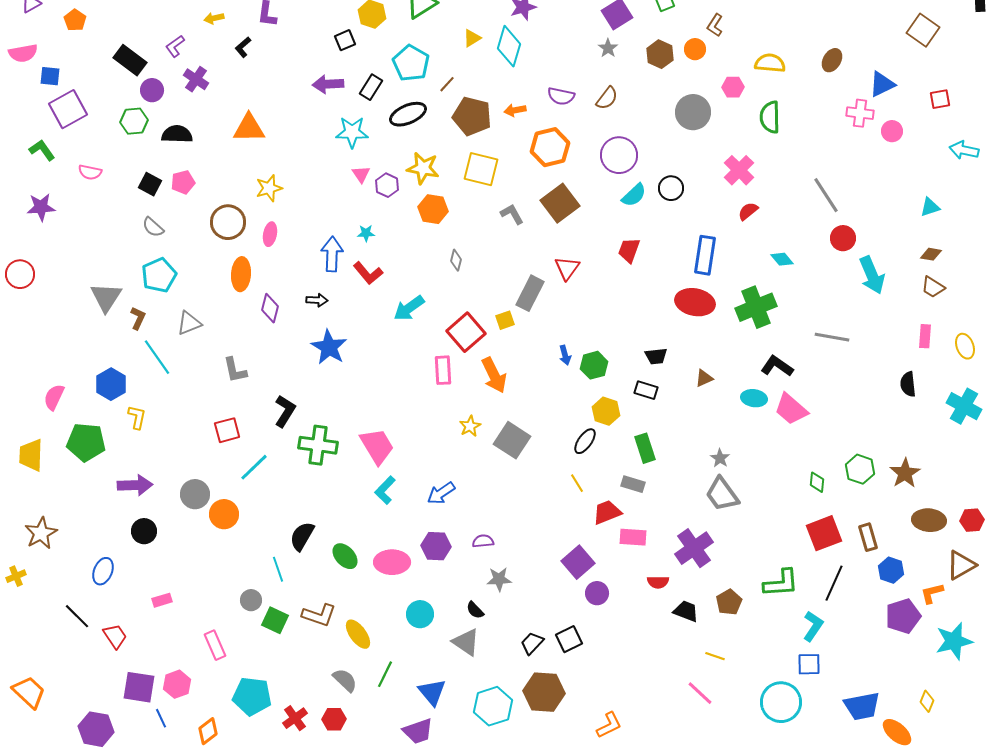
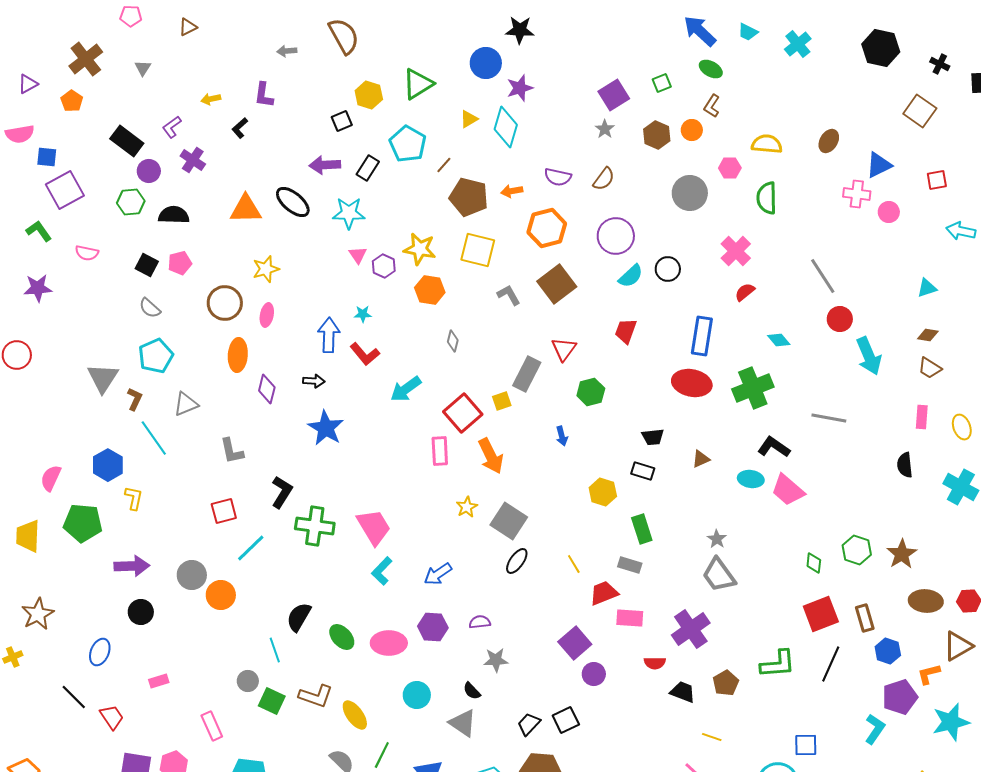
black ellipse: (408, 114) -> (293, 202), moved, turned 63
green hexagon: (594, 365) -> (591, 392), moved
black ellipse: (585, 441) -> (517, 561), moved
cyan L-shape: (813, 626) -> (875, 729), moved

